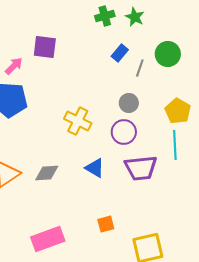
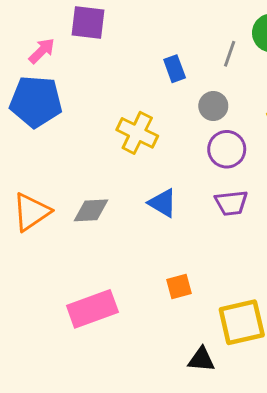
blue rectangle: (120, 53) -> (175, 69), moved, turned -60
purple circle: (124, 132) -> (227, 149), moved
purple trapezoid: (141, 168) -> (231, 203), size x0.7

